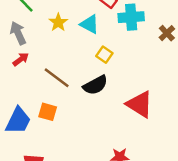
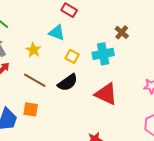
cyan cross: (131, 17) -> (103, 54), moved
yellow star: (58, 22) -> (33, 50), moved

